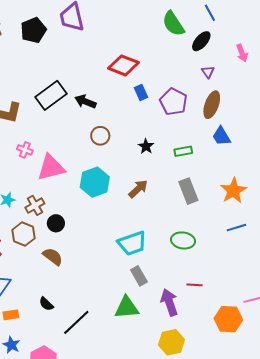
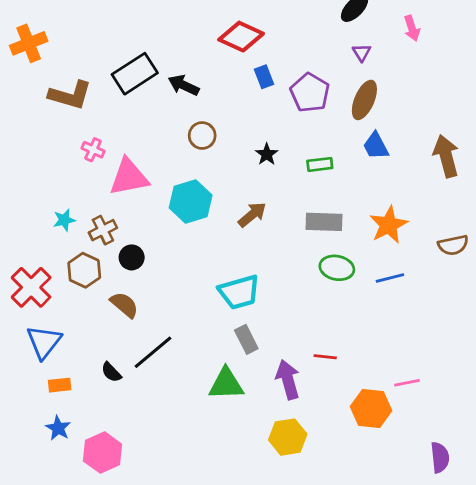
gray rectangle: (188, 191) -> (324, 222), turned -70
green ellipse: (183, 240) -> (337, 268), moved
black line: (76, 322) -> (153, 352), moved

